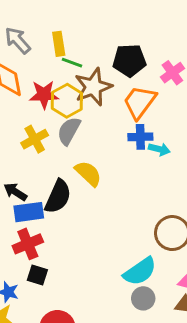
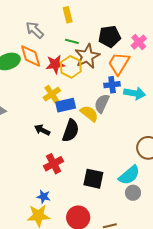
yellow rectangle: (59, 44) -> (68, 15), moved
gray semicircle: (69, 131) -> (102, 103), moved
blue cross: (140, 137) -> (112, 85), moved
cyan arrow: (159, 149) -> (135, 93), size x1.5
blue rectangle: (29, 212) -> (66, 105), moved
black square: (37, 275) -> (93, 179), moved, size x1.5

